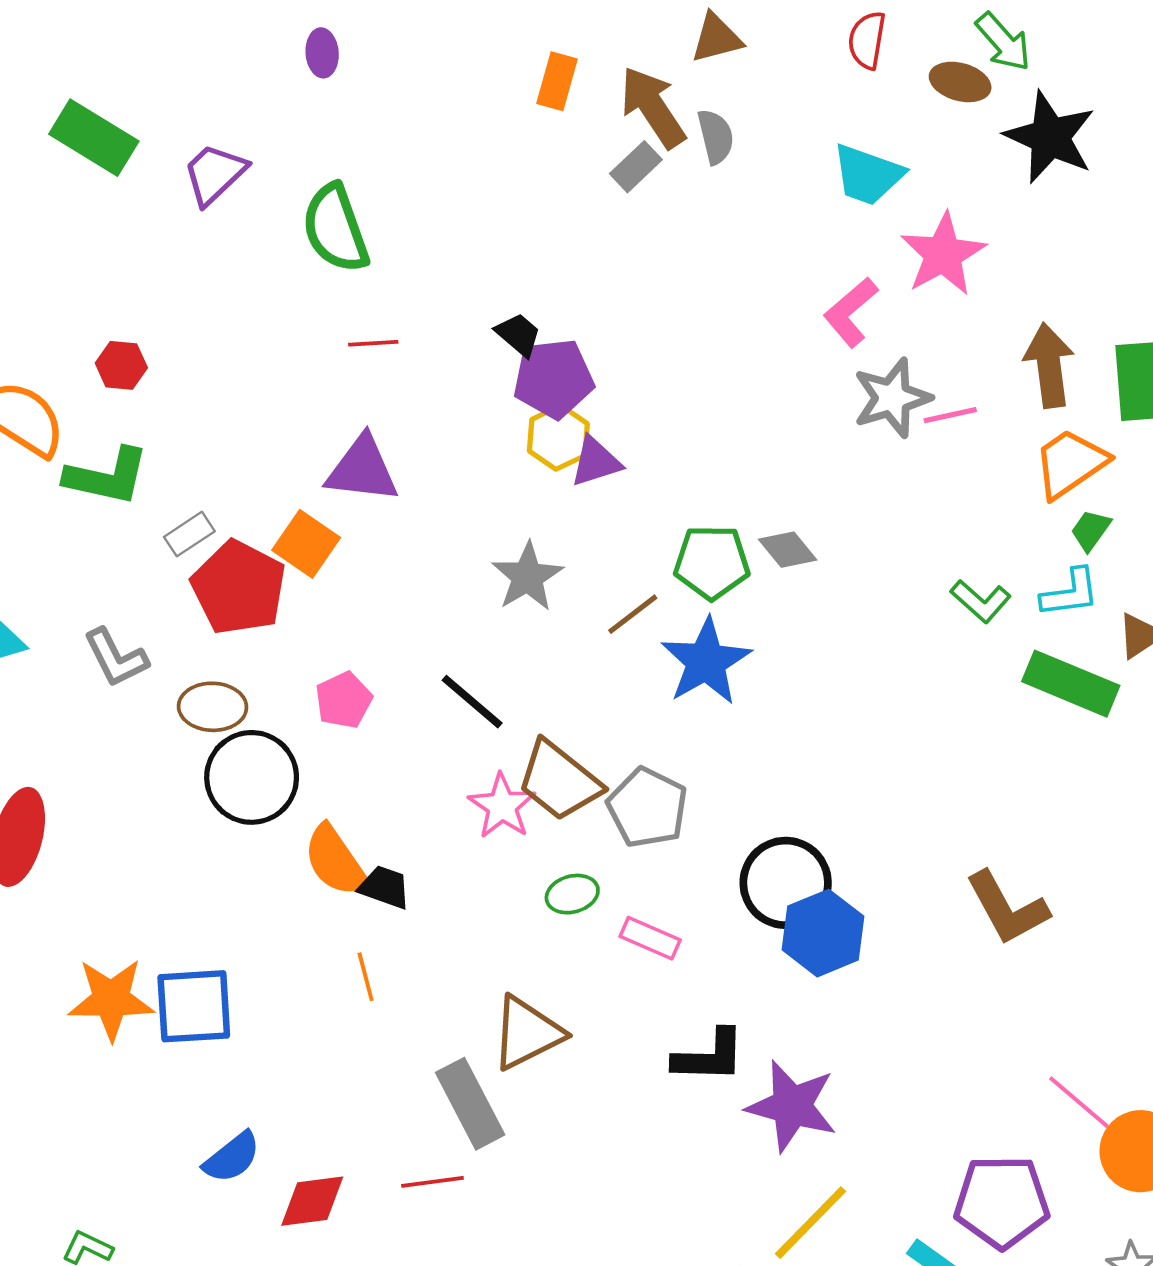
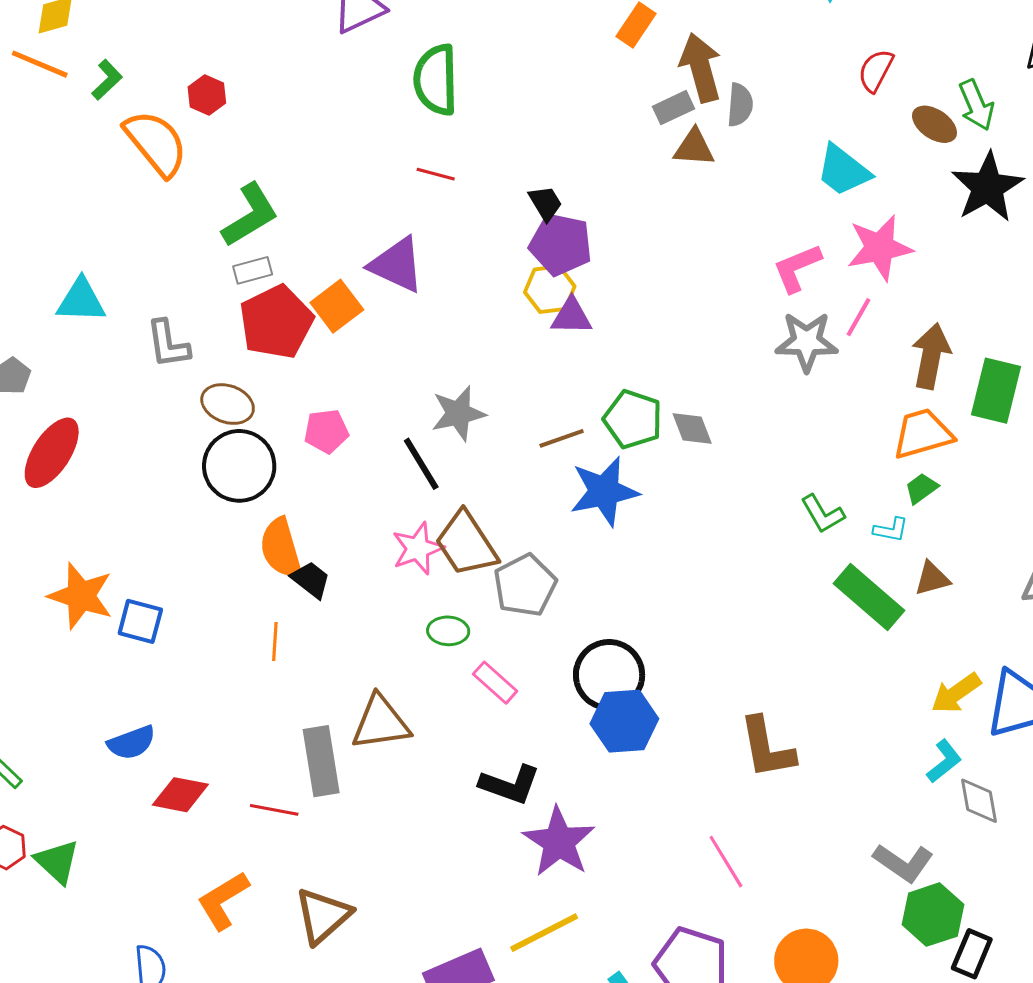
brown triangle: (716, 38) -> (694, 148), moved
red hexagon: (121, 365) -> (207, 95), moved
pink line: (950, 415) -> (859, 317), moved, turned -66
green L-shape: (107, 476) -> (250, 215), moved, turned -62
gray star: (527, 577) -> (458, 413), moved
cyan L-shape: (1070, 593) -> (891, 530), size x0.7
blue square: (194, 1006) -> (140, 621), size x0.7
pink line: (1079, 1102) -> (726, 862), moved

